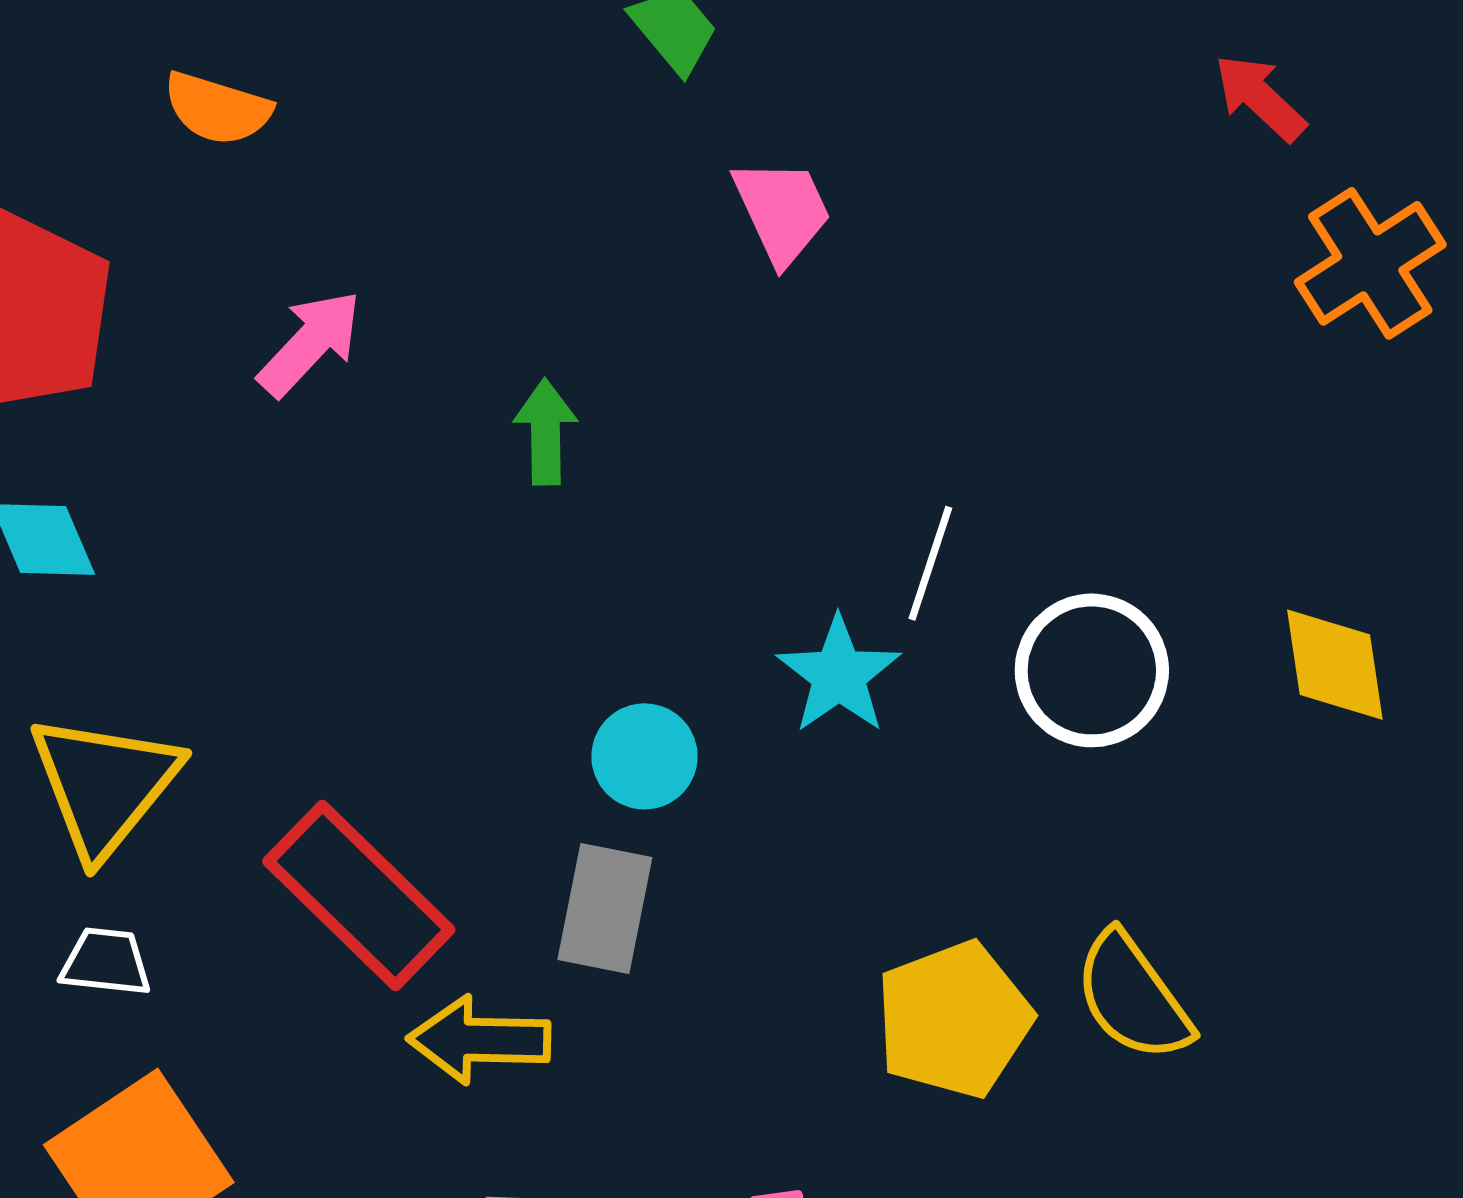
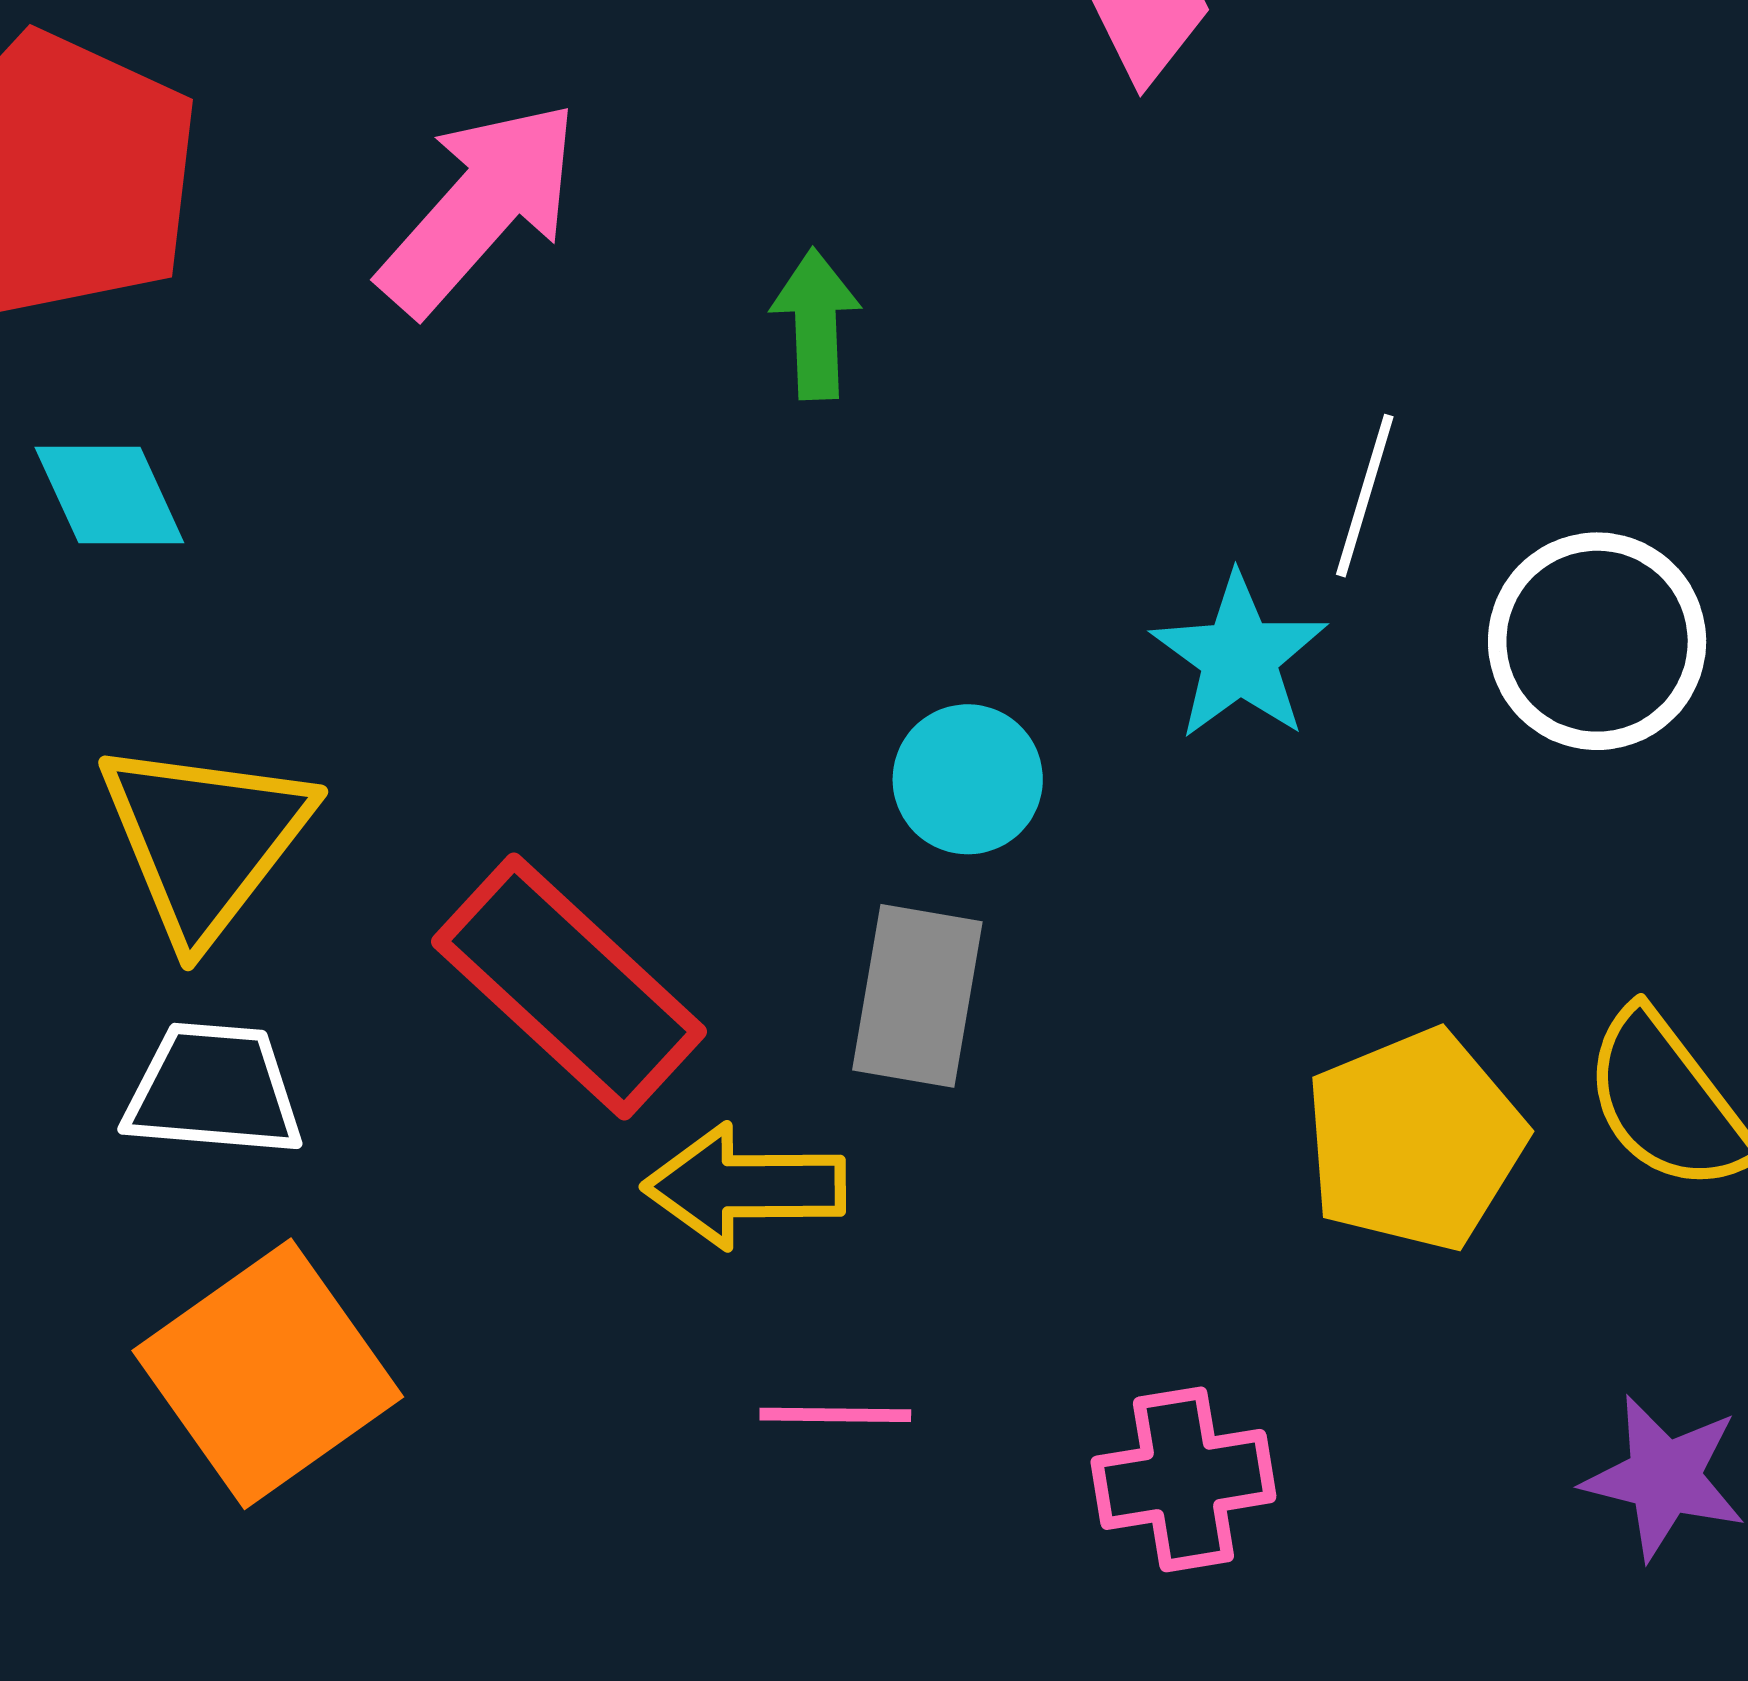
pink arrow: (310, 343) -> (479, 208), size x1.4
white trapezoid: (106, 962) -> (214, 1090), size x1.4

